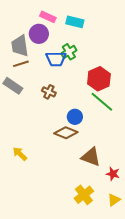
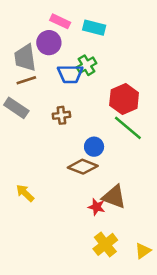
brown cross: (49, 92) -> (61, 115), turned -32
red star: (113, 174) -> (97, 207), moved

